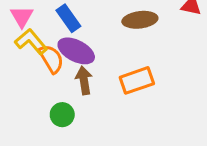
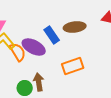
blue rectangle: (68, 18) -> (52, 35), moved
brown arrow: (84, 80) -> (39, 82), moved

